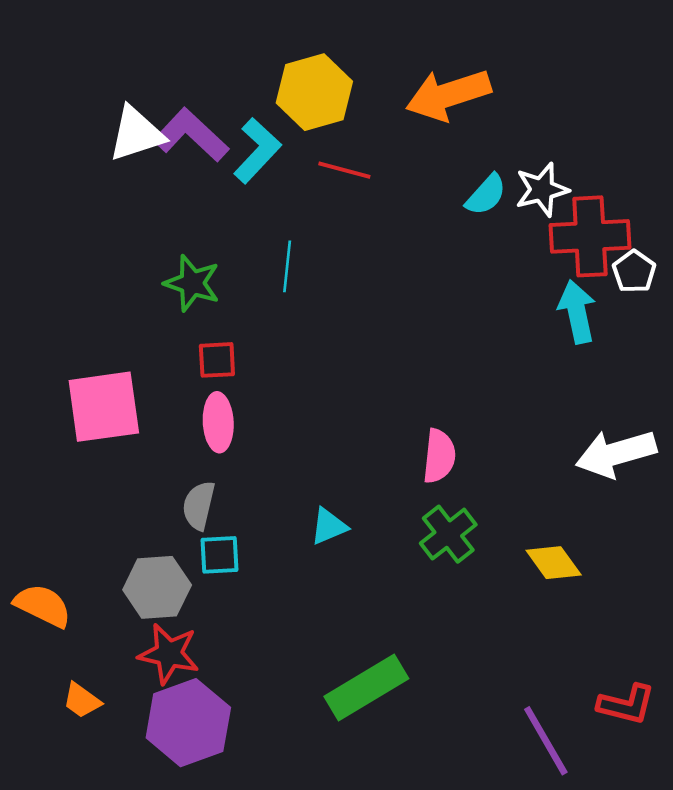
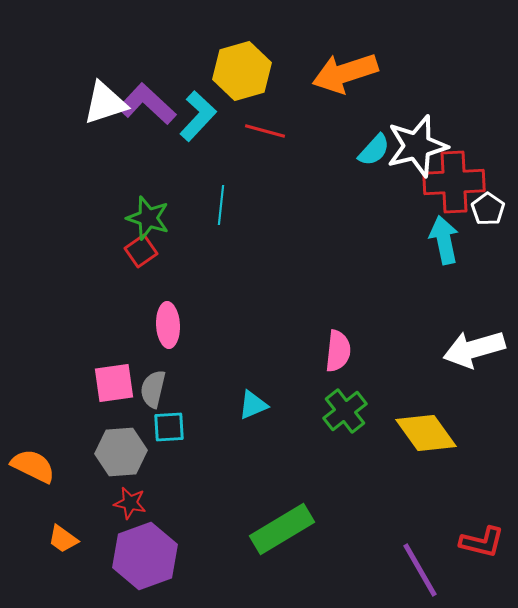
white star: (542, 190) -> (417, 146), size x1.5
red square: (217, 360) -> (141, 251), moved, turned -32
pink square: (104, 407) -> (114, 383), moved, size x0.7
yellow diamond: (554, 563) -> (426, 433), size x1.4
red star: (169, 654) -> (130, 503), size x0.7

